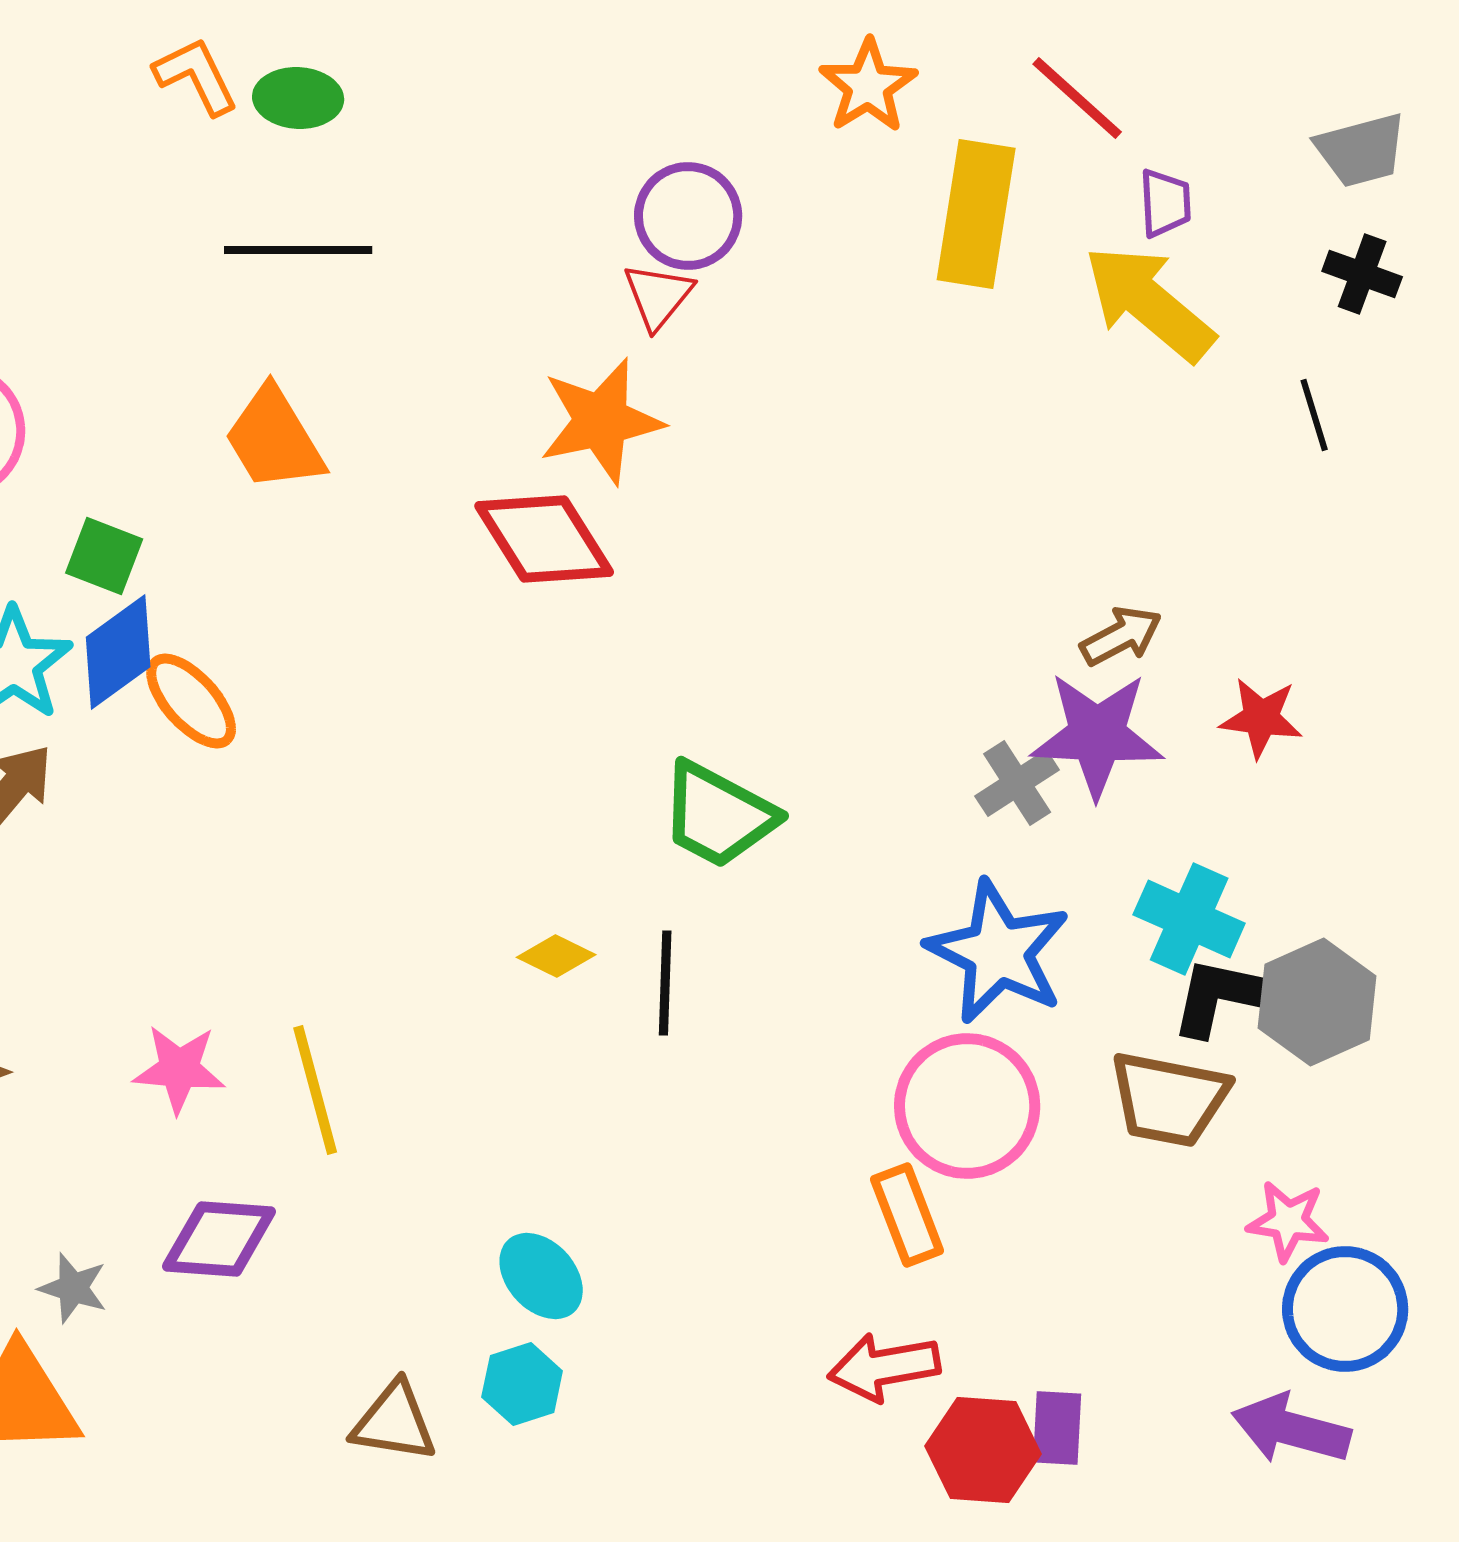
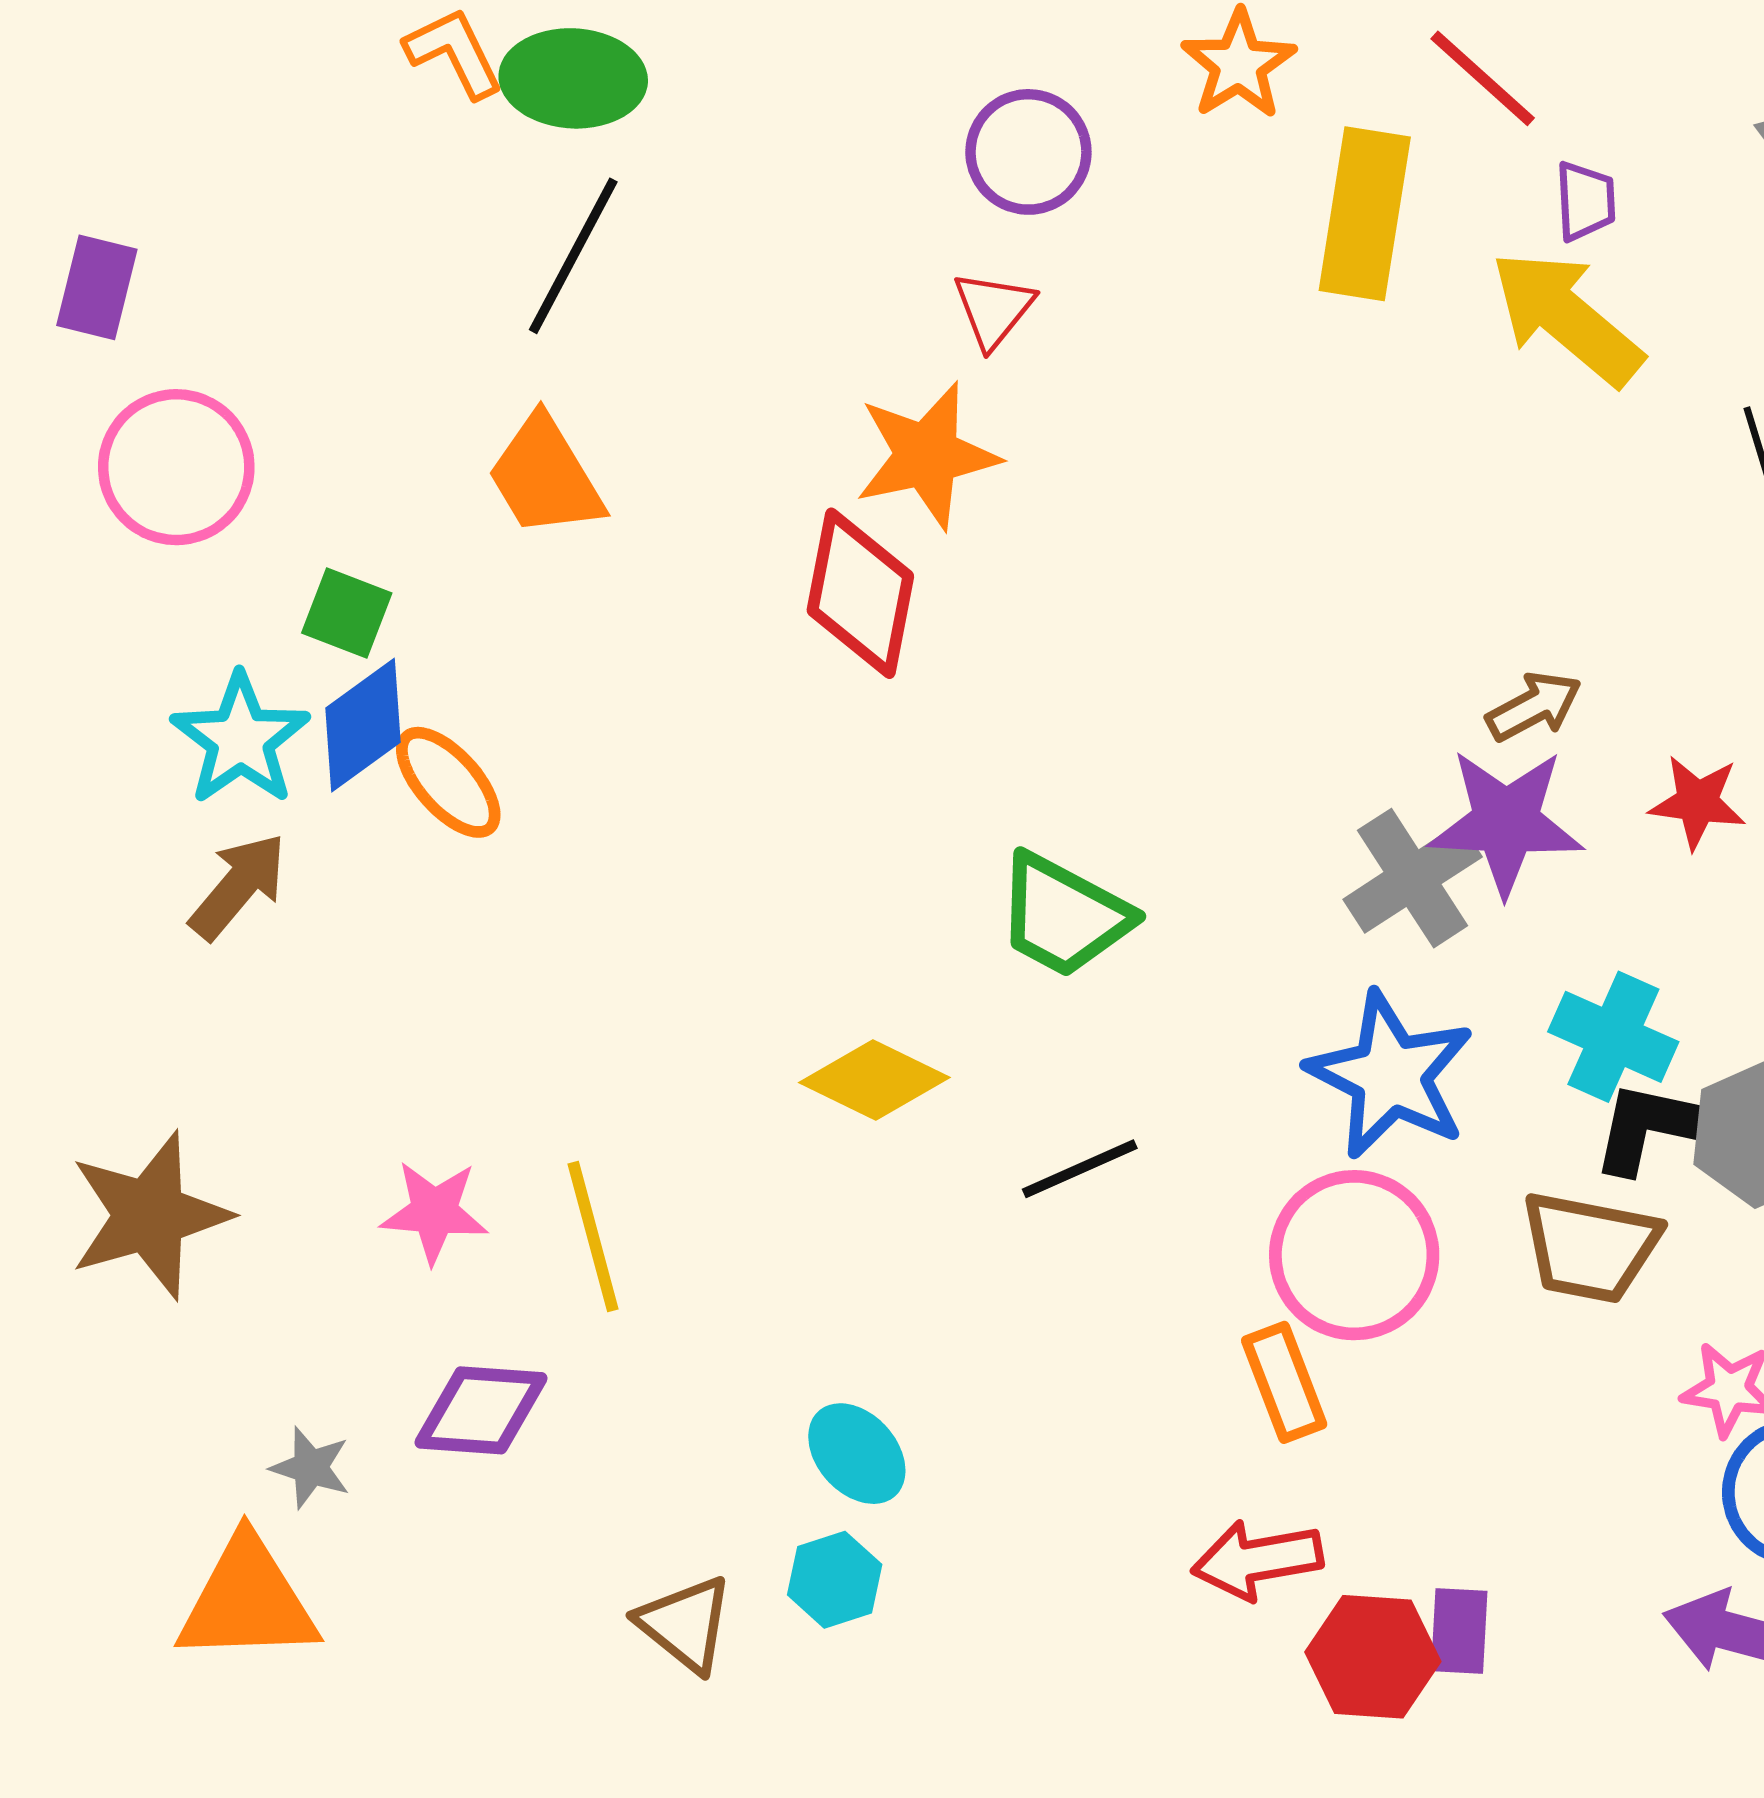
green ellipse: (298, 98) -> (573, 78), size x1.4
purple circle: (688, 216) -> (1028, 152), moved
black line: (298, 250) -> (573, 256), turned -62
red diamond: (544, 539) -> (860, 593), turned 43
gray cross: (1017, 783) -> (1413, 878), size x1.4
yellow diamond: (556, 956) -> (874, 1080), size x1.6
black line: (665, 983) -> (1080, 1169), moved, turned 64
brown triangle: (394, 1422) -> (685, 1624), turned 30

